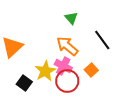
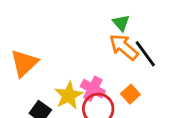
green triangle: (71, 18) -> (121, 23), moved
orange arrow: (67, 46) -> (124, 47), moved

